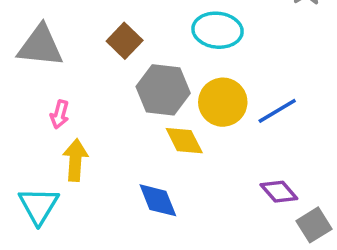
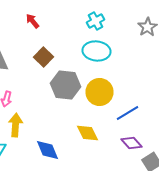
blue line: (277, 111) -> (128, 113), moved
yellow diamond: (184, 141) -> (88, 133), moved
blue diamond: (158, 200) -> (48, 150), moved

